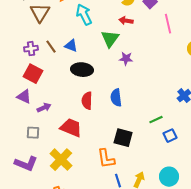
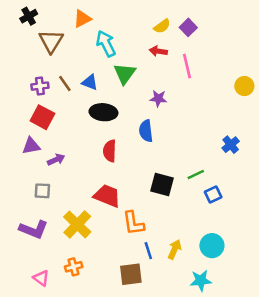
pink line: (168, 24) -> (187, 66), moved
green triangle: (110, 39) -> (125, 74), moved
purple triangle: (24, 97) -> (31, 146), turned -35
blue semicircle: (116, 98) -> (146, 131), moved
red trapezoid: (71, 128) -> (107, 196), moved
black square: (123, 138) -> (162, 185), moved

